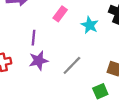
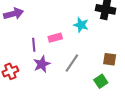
pink rectangle: (60, 14) -> (55, 38), moved, turned 48

